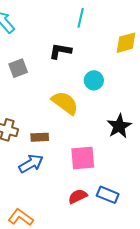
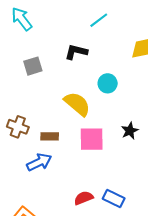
cyan line: (81, 18) -> (99, 20), turned 36
black star: (119, 126) -> (130, 131), size x0.7
pink square: (83, 158) -> (92, 139), moved

